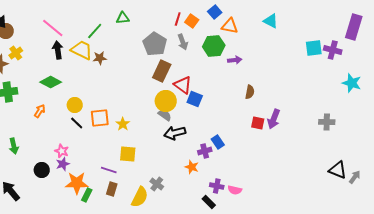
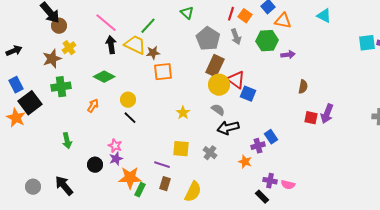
green triangle: (123, 18) -> (187, 13), moved, turned 48
yellow circle: (166, 101) -> (219, 85), moved
orange square: (100, 118) -> (163, 72), moved
yellow star: (123, 124) -> (183, 113), moved
gray cross: (157, 184) -> (210, 153), moved

